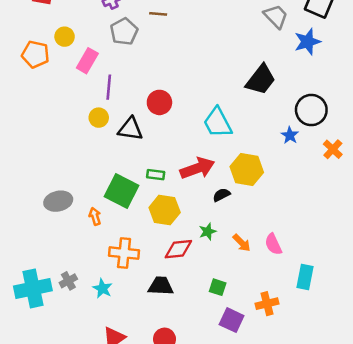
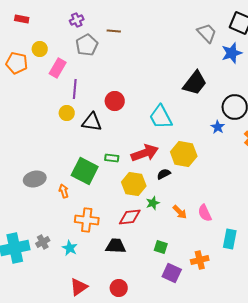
yellow hexagon: (165, 210) -> (134, 184), moved

